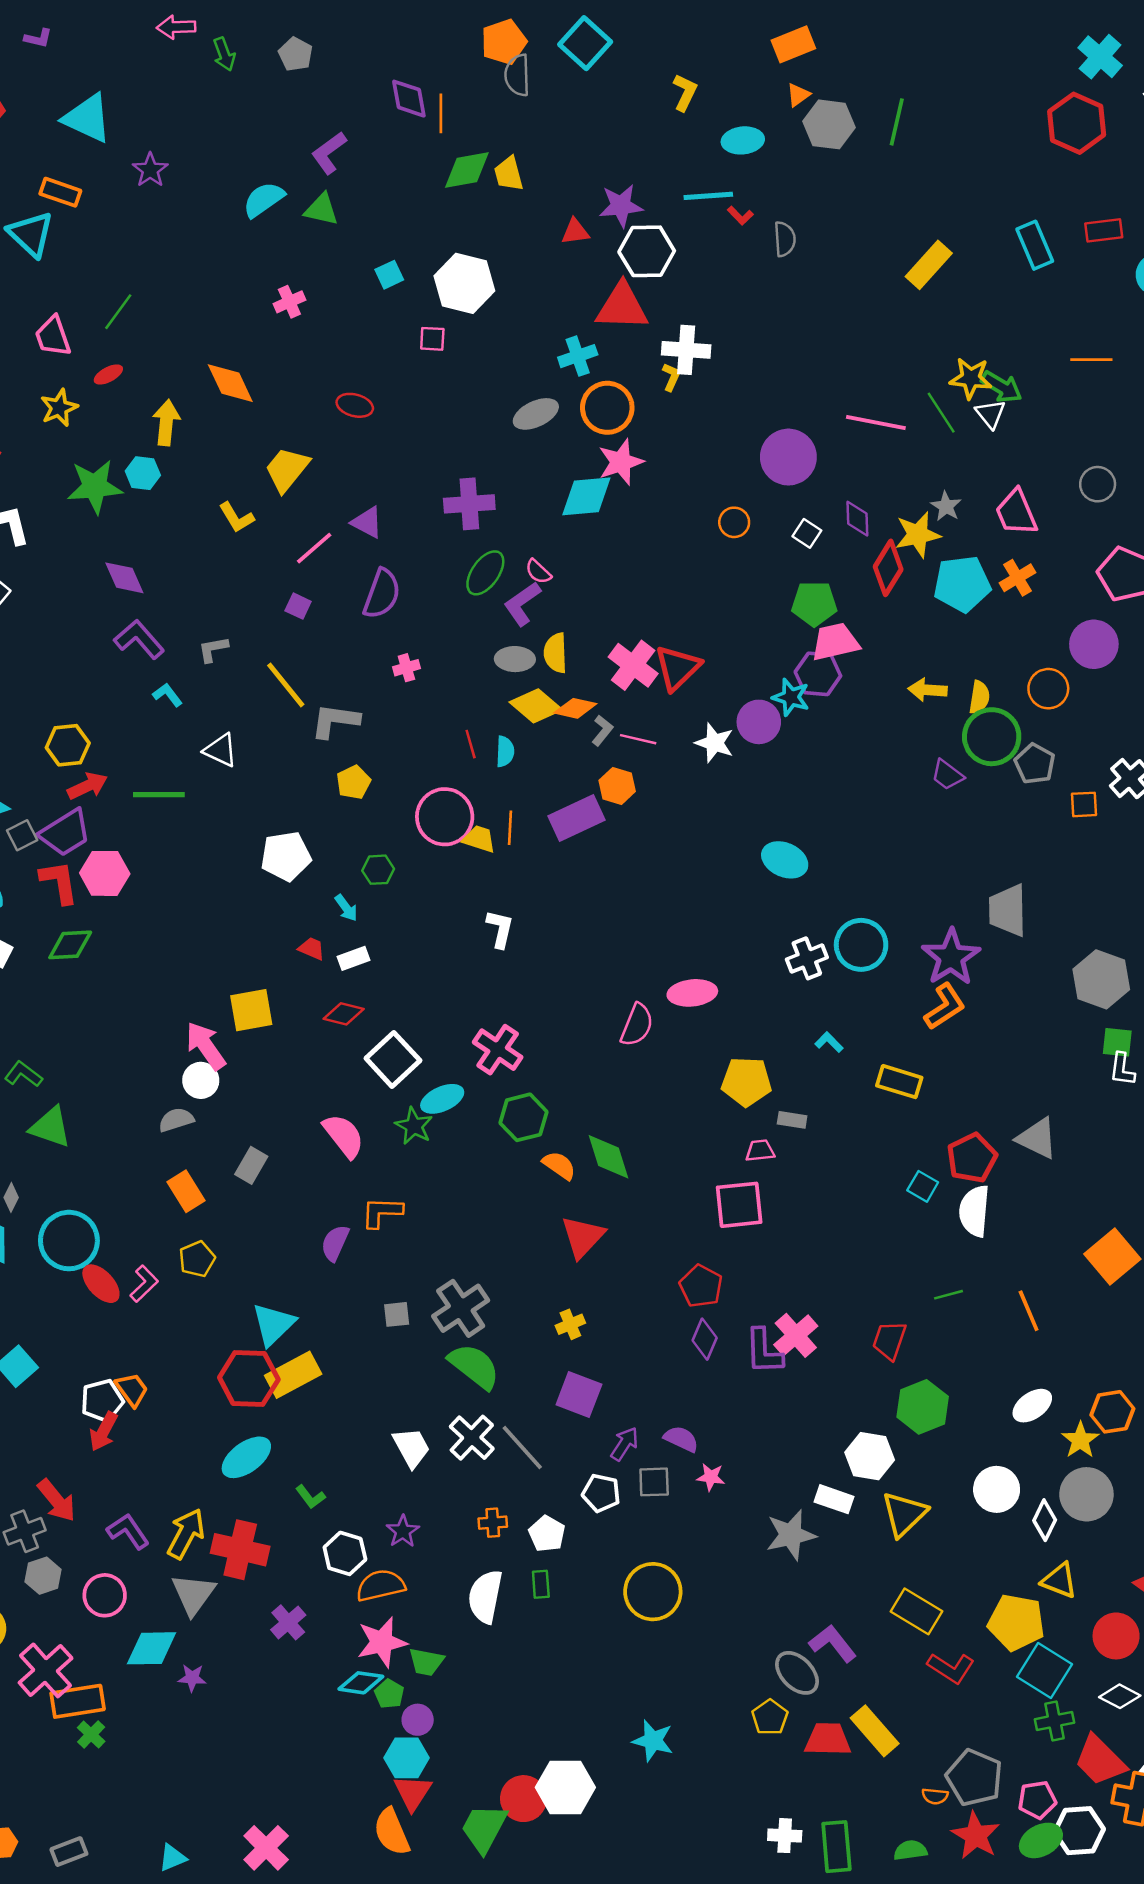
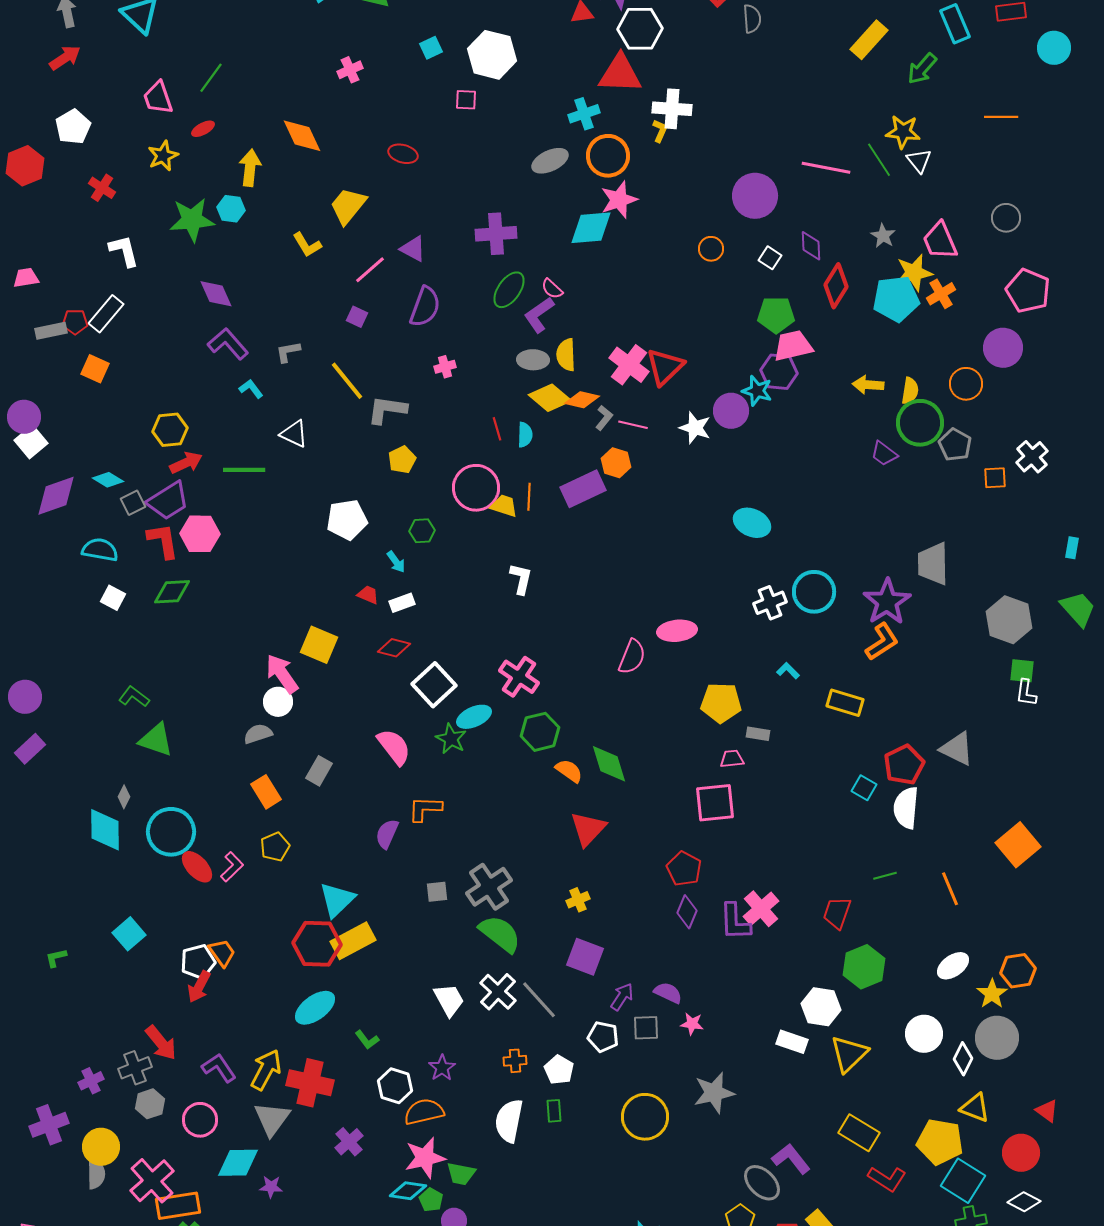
green arrow: (1001, 387) -> (922, 69), moved, turned 100
yellow star: (918, 535) -> (914, 273), moved
yellow square: (251, 1010) -> (319, 645), turned 33
gray star: (791, 1535) -> (714, 1093), moved

